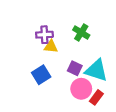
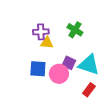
blue square: (41, 75) -> (38, 69), turned 36
pink circle: (81, 89) -> (59, 74), moved

